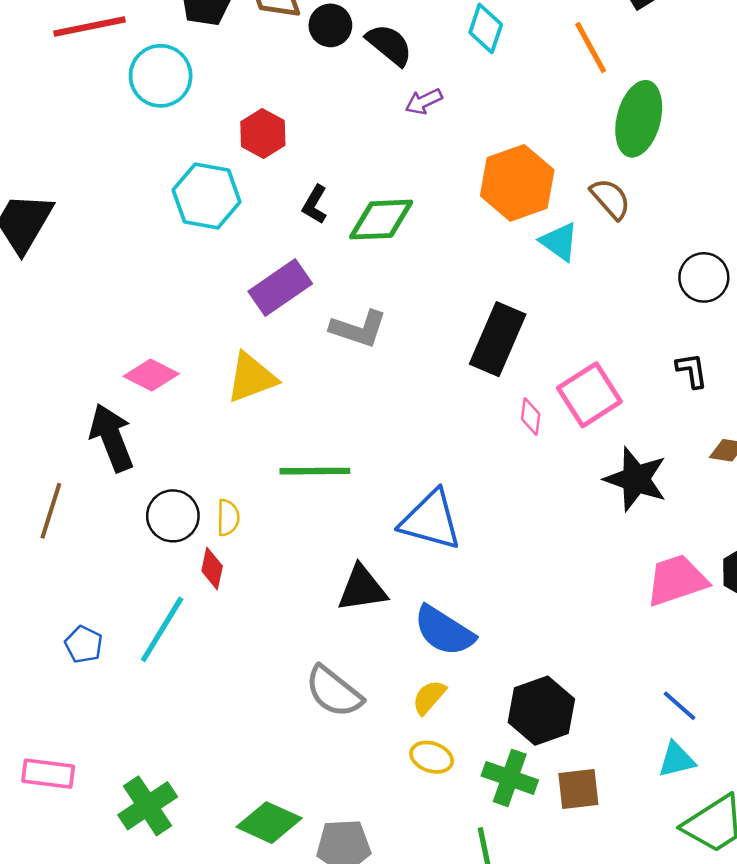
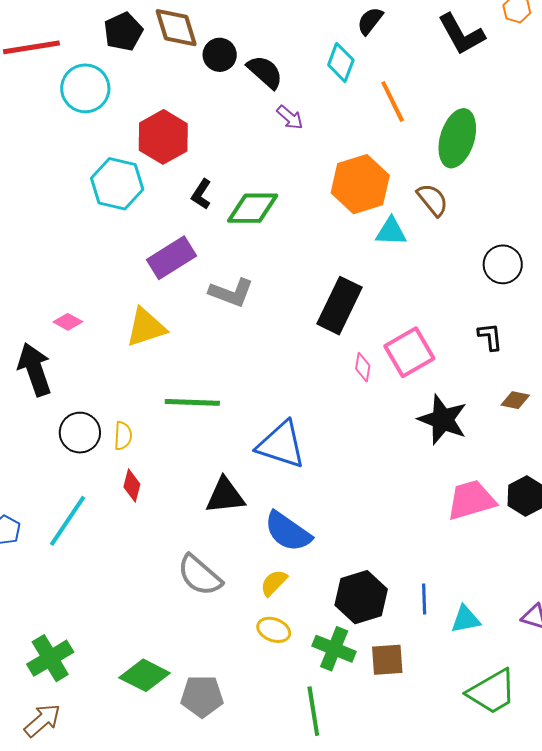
orange line: (591, 47) -> (393, 101), moved
purple arrow: (424, 102) -> (290, 117), turned -116
red hexagon: (263, 133) -> (163, 137), size x1.4
cyan triangle: (559, 242) -> (391, 232), turned -36
pink diamond: (151, 375) -> (68, 322), size x0.7
red diamond: (212, 569) -> (132, 486), moved
blue line: (679, 706) -> (424, 599), moved, turned 44
cyan triangle: (676, 760) -> (466, 619), moved

